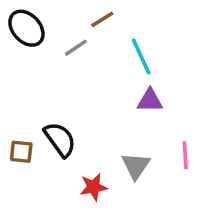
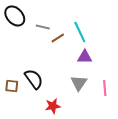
brown line: (102, 19) -> (58, 38), moved
gray line: (76, 48) -> (43, 27), turned 48
gray triangle: (136, 166) -> (79, 83), moved

